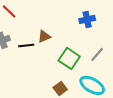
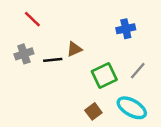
green square: (69, 58) -> (104, 75), turned 30

